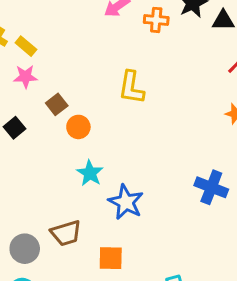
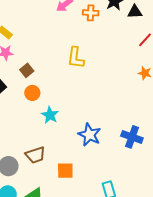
orange circle: (78, 127) -> (32, 93), moved
blue cross: (211, 187) -> (132, 137), moved
blue star: (126, 202) -> (89, 135), moved

